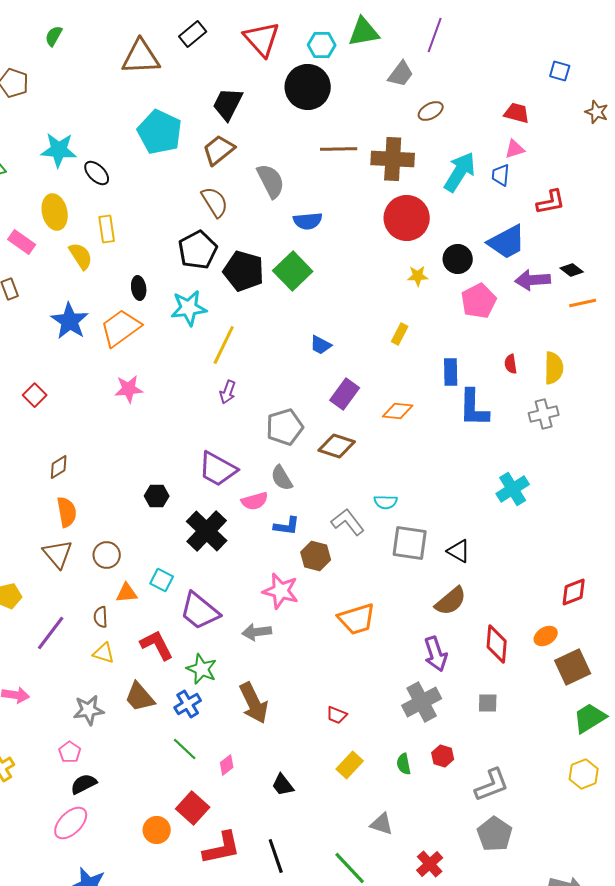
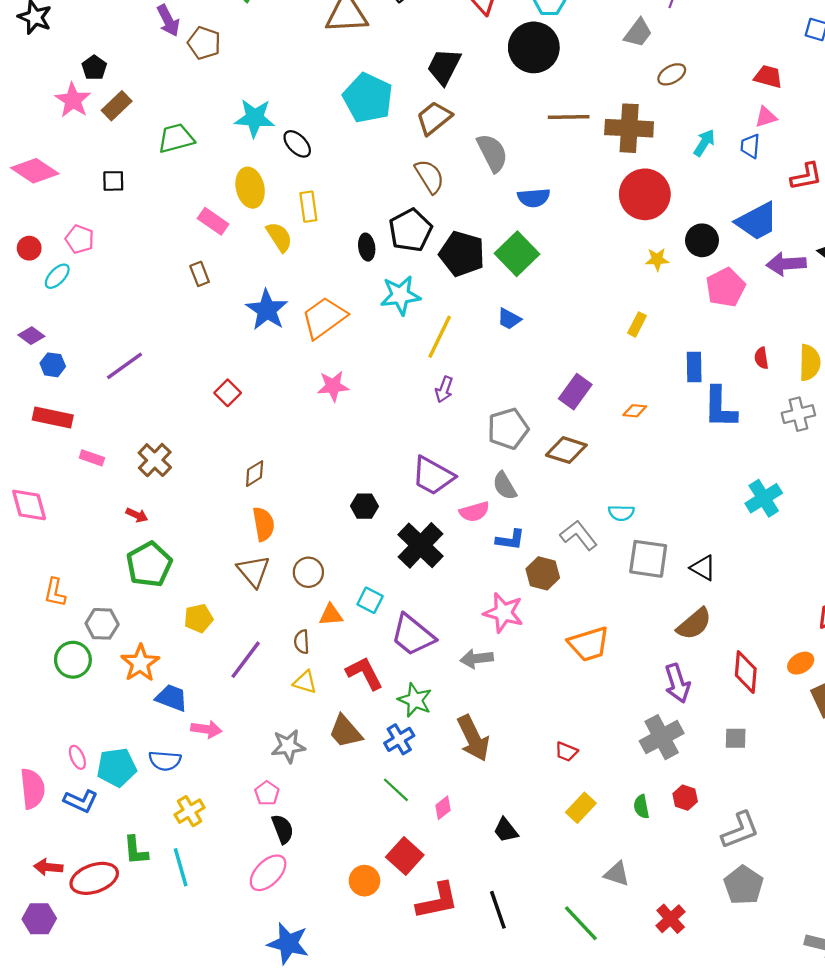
cyan arrow: (460, 172) -> (704, 143), size x0.6
black ellipse: (139, 288) -> (367, 247), moved
blue trapezoid: (321, 345) -> (509, 319), moved
orange diamond: (398, 411) -> (635, 411), size x0.7
black semicircle: (84, 784) -> (283, 829), turned 96

